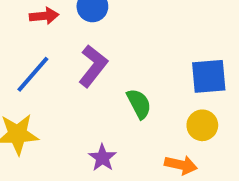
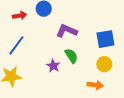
purple L-shape: (93, 66) -> (67, 31), moved, turned -100
purple star: (102, 158) -> (53, 66), moved

